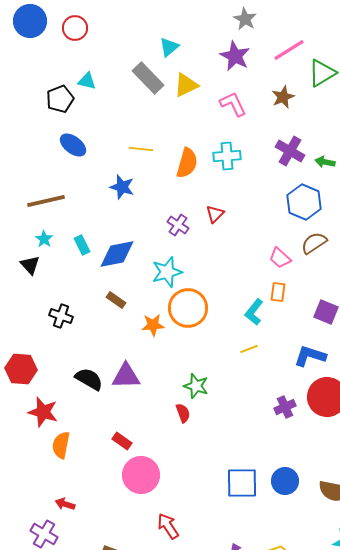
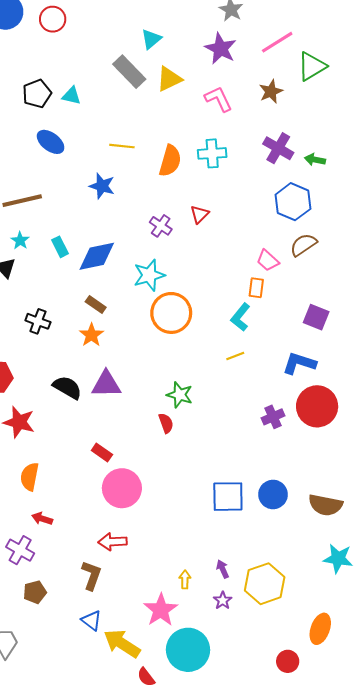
cyan triangle: (87, 81) -> (72, 96), moved
orange rectangle: (278, 292) -> (256, 288), moved
orange star: (153, 325) -> (91, 335), moved, turned -30
orange semicircle: (61, 445) -> (30, 477), moved
red arrow: (168, 526) -> (112, 542), moved, turned -60

